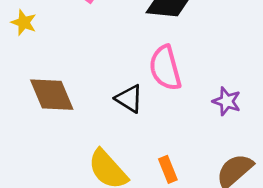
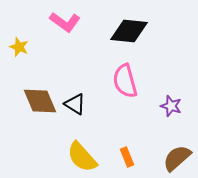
black triangle: (129, 99) -> (75, 104), moved

